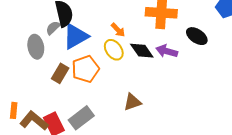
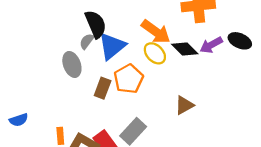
orange arrow: (118, 30) -> (156, 32), size x1.8
black ellipse: (197, 36) -> (240, 41), moved
purple arrow: (167, 51) -> (211, 45), turned -35

